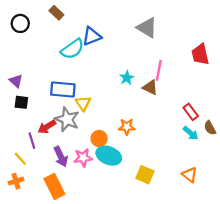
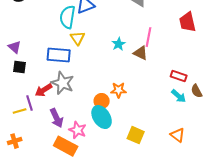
cyan semicircle: (72, 49) -> (68, 17), turned 135
yellow triangle: (83, 103) -> (78, 38), moved
red rectangle: (191, 112) -> (179, 76), turned -35
orange circle: (99, 139) -> (102, 101), moved
cyan ellipse: (109, 156) -> (102, 117), turned 35
pink star: (83, 158) -> (78, 130), moved, turned 30
yellow line: (20, 159) -> (20, 111), moved, turned -64
orange rectangle: (54, 186) -> (66, 146), moved, turned -35

